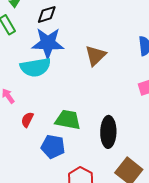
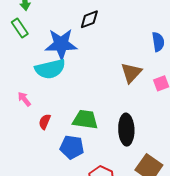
black diamond: (47, 14) -> (89, 19), moved
brown triangle: (95, 56) -> (131, 73), moved

